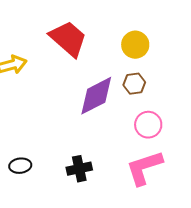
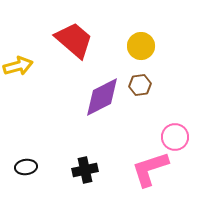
pink circle: (148, 125) -> (175, 137), moved

